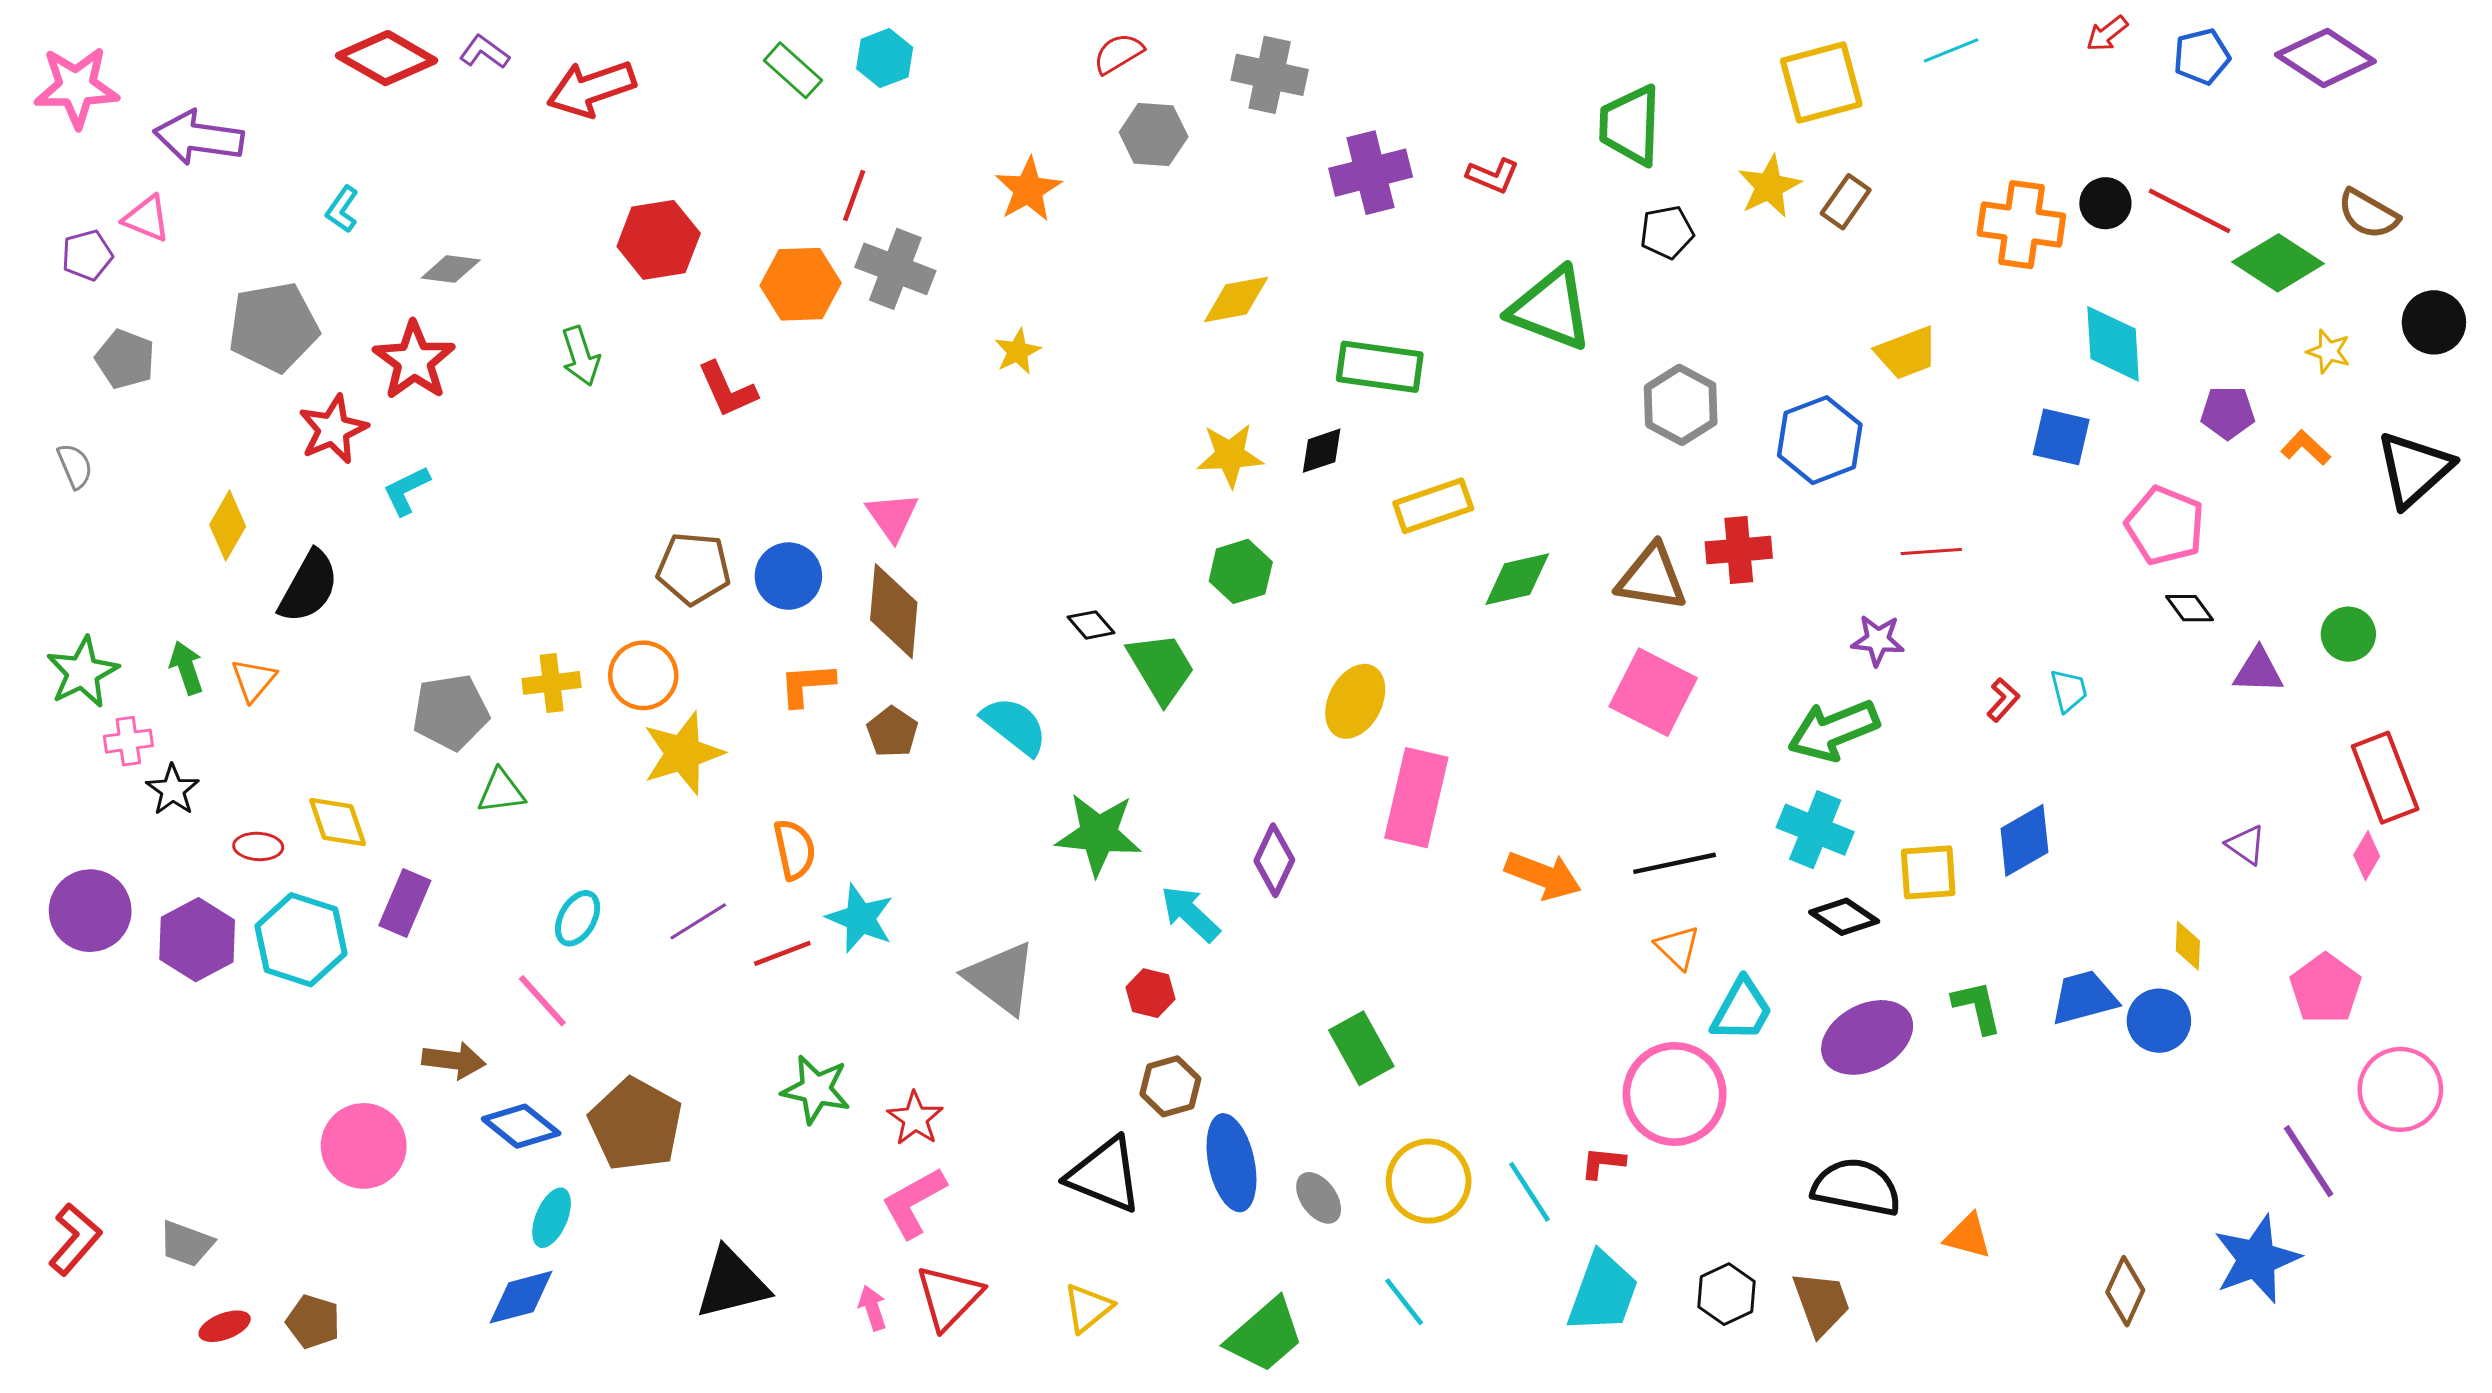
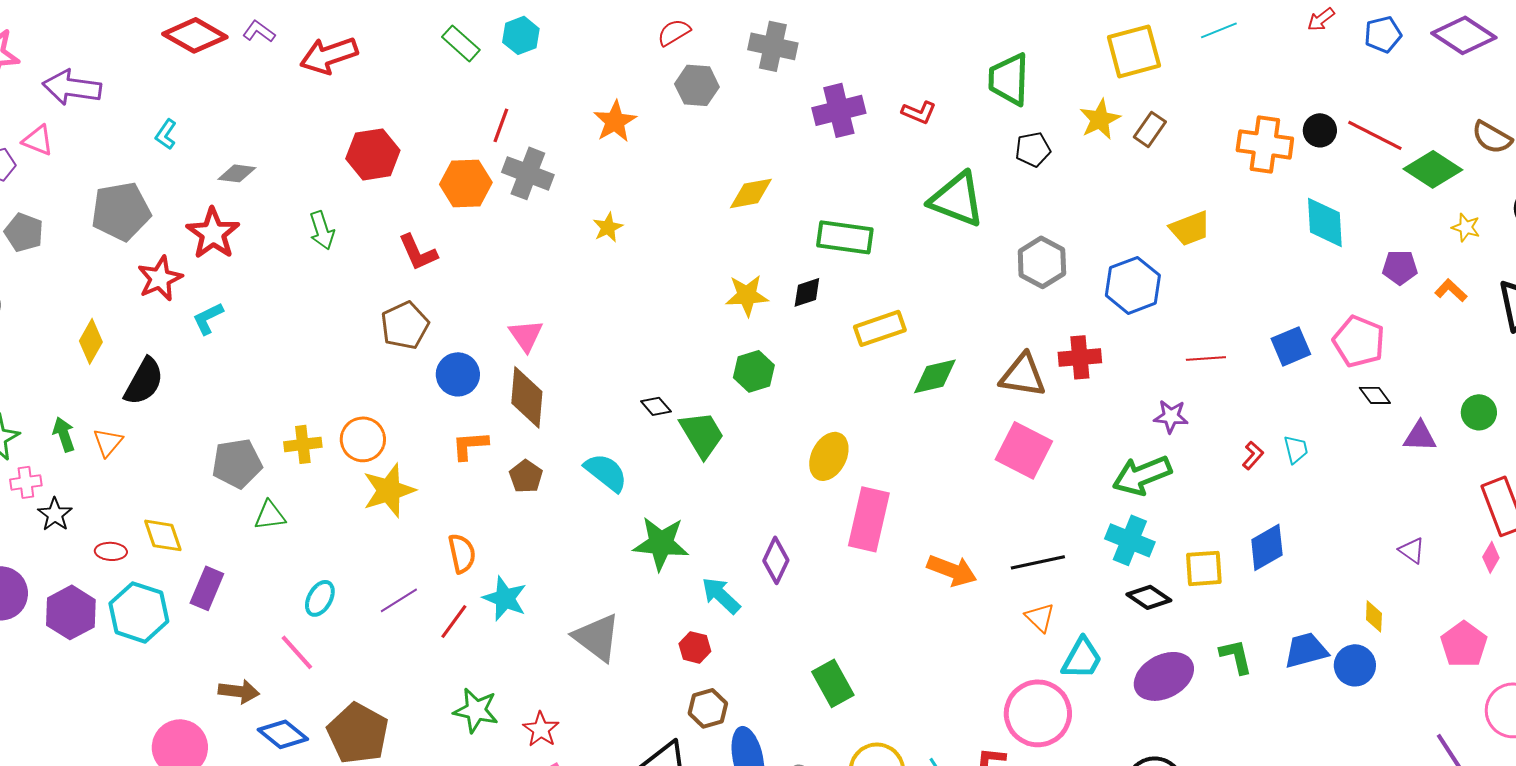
blue square: (2061, 437) -> (1291, 346), moved, turned -36
brown pentagon: (694, 568) -> (405, 325), moved, turned -30
red line: (782, 953) -> (454, 621), turned -33

